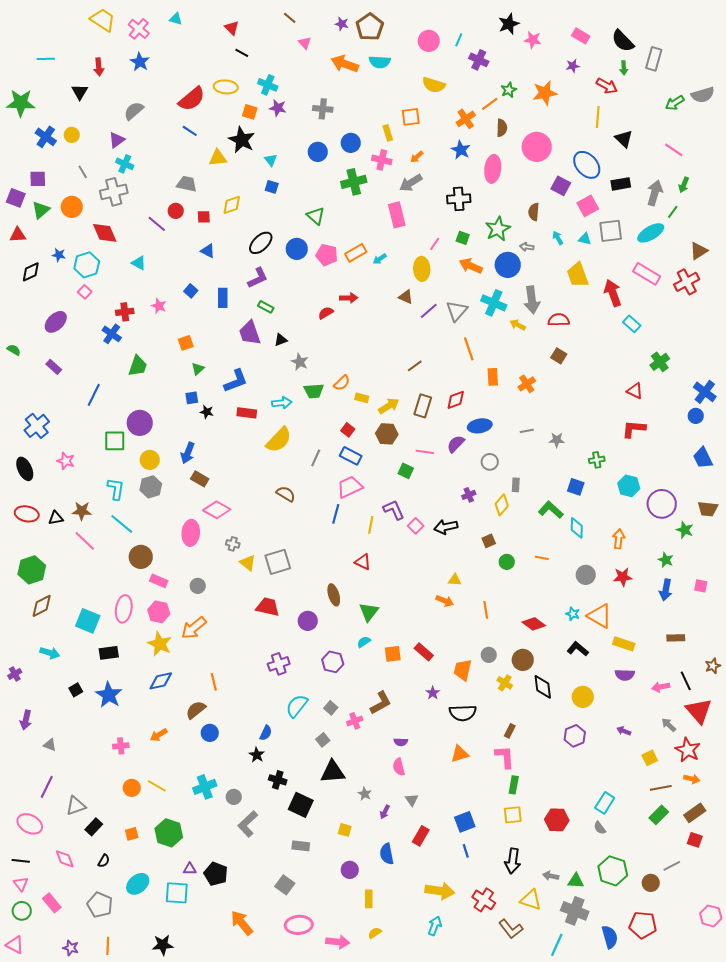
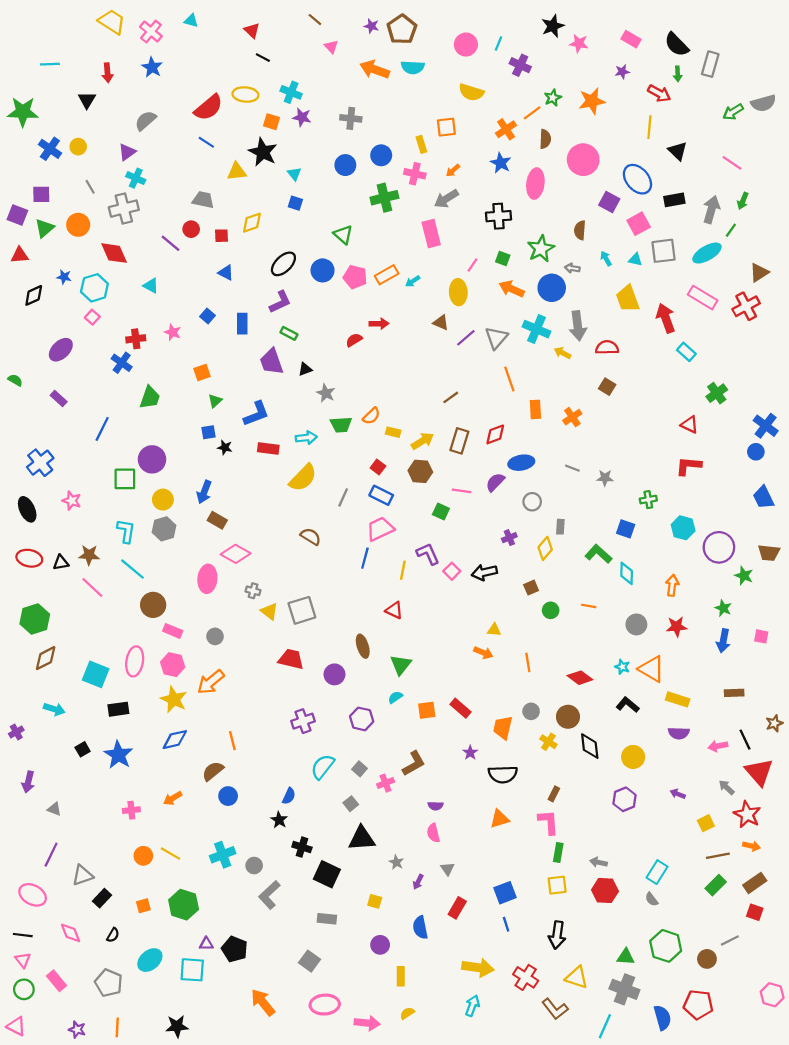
gray line: (527, 431) -> (572, 468), turned 32
gray arrow: (551, 876) -> (598, 862), moved

